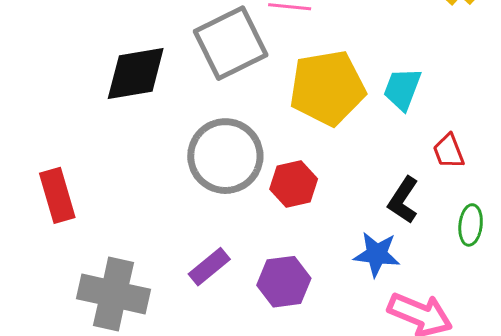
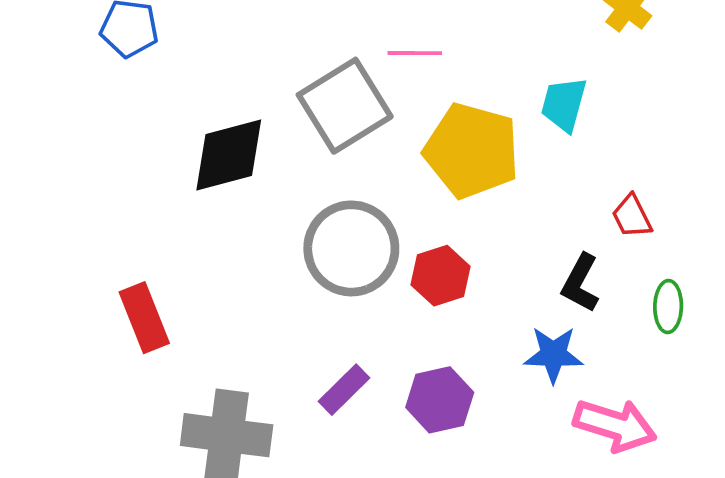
yellow pentagon: (327, 88) -> (472, 151), turned 30
cyan trapezoid: (402, 89) -> (564, 104), moved

